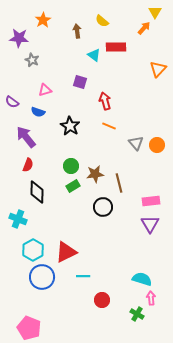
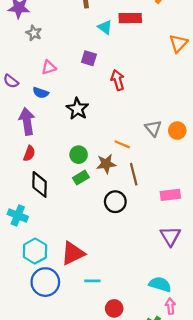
orange line: (109, 126) -> (122, 144), moved
purple arrow: (26, 137) -> (27, 121), turned 30
purple triangle: (150, 224) -> (170, 236), moved

